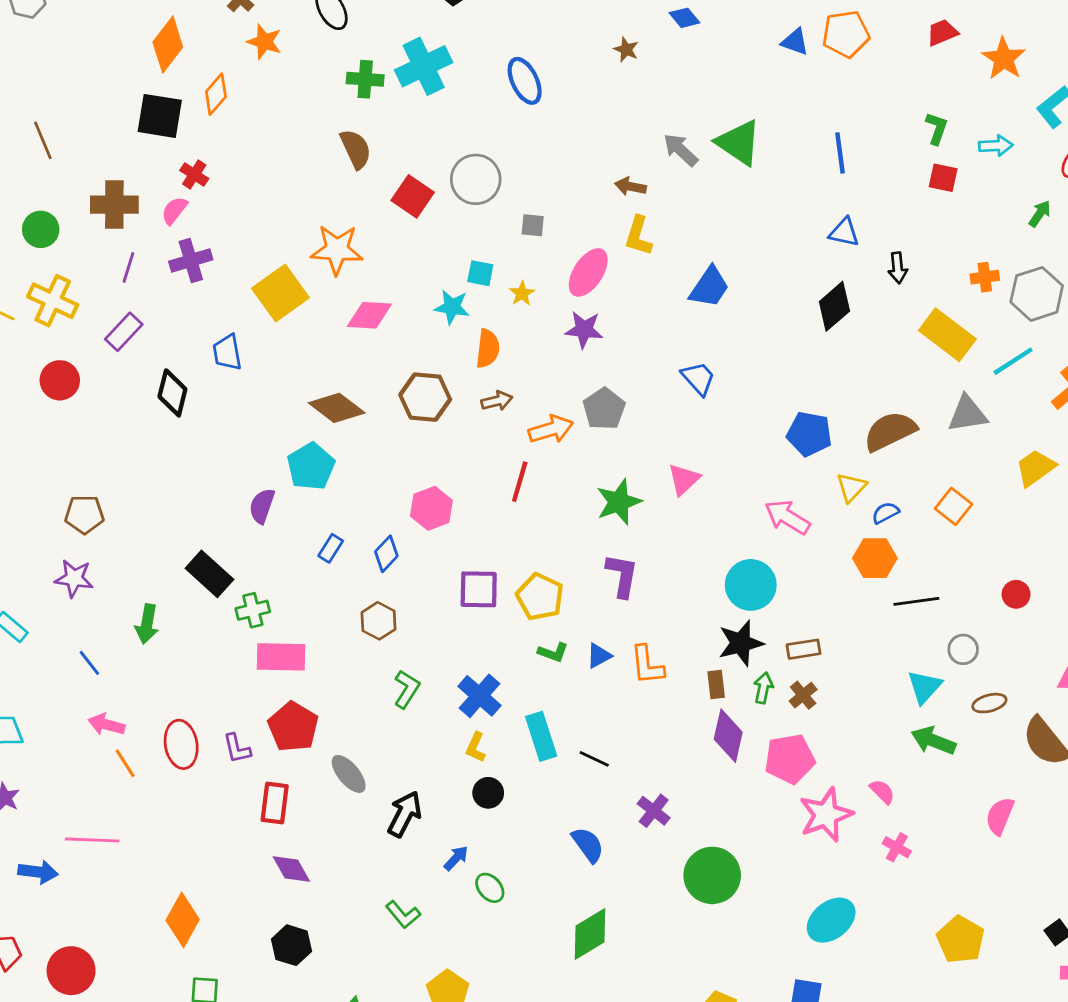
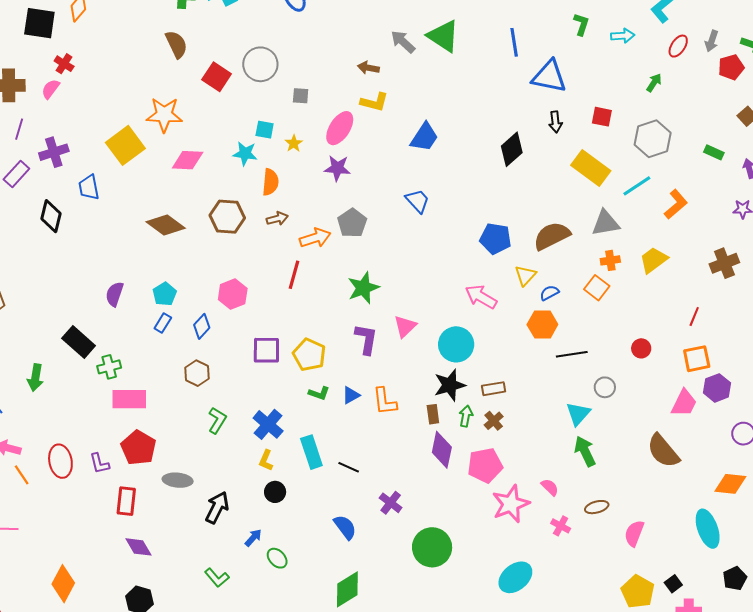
red square: (943, 178) -> (602, 117), moved
blue triangle: (844, 232) -> (549, 76), moved, size x1.6
yellow L-shape: (638, 236) -> (374, 102), turned -92
purple cross: (191, 261) -> (54, 152), moved
orange cross: (985, 277) -> (610, 260), moved
cyan pentagon: (311, 466) -> (165, 294), moved, size x0.7
pink triangle: (684, 479) -> (405, 326), moved
brown ellipse: (989, 703) -> (597, 507), moved
green arrow: (933, 741) -> (585, 451), turned 44
gray ellipse: (349, 774) -> (178, 480), turned -44
pink semicircle: (1000, 816) -> (634, 533), moved
yellow pentagon: (961, 940) -> (638, 592), moved

